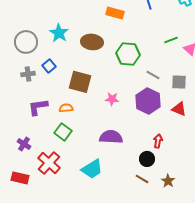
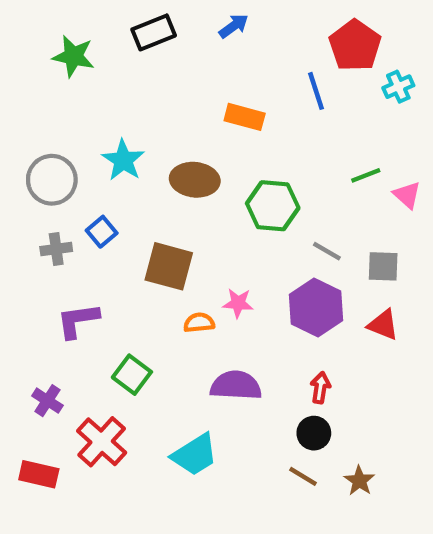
orange semicircle: (66, 108) -> (199, 323), moved
red arrow: (158, 141) -> (320, 388), moved

